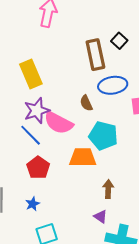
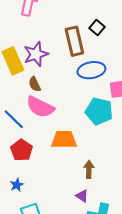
brown semicircle: (86, 103) -> (35, 84), moved
purple star: (37, 111) -> (36, 54), moved
cyan pentagon: (103, 136) -> (99, 111), moved

